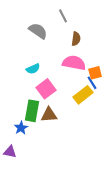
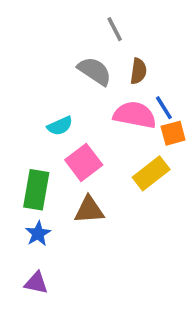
gray semicircle: (38, 31) -> (95, 71), moved
blue line: (92, 83) -> (164, 108), moved
green rectangle: (32, 111) -> (36, 190), moved
purple triangle: (10, 152) -> (36, 283), moved

